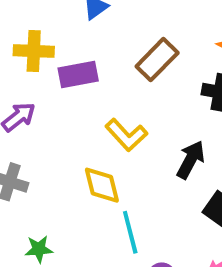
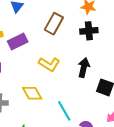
yellow diamond: (102, 185) -> (32, 93), moved

